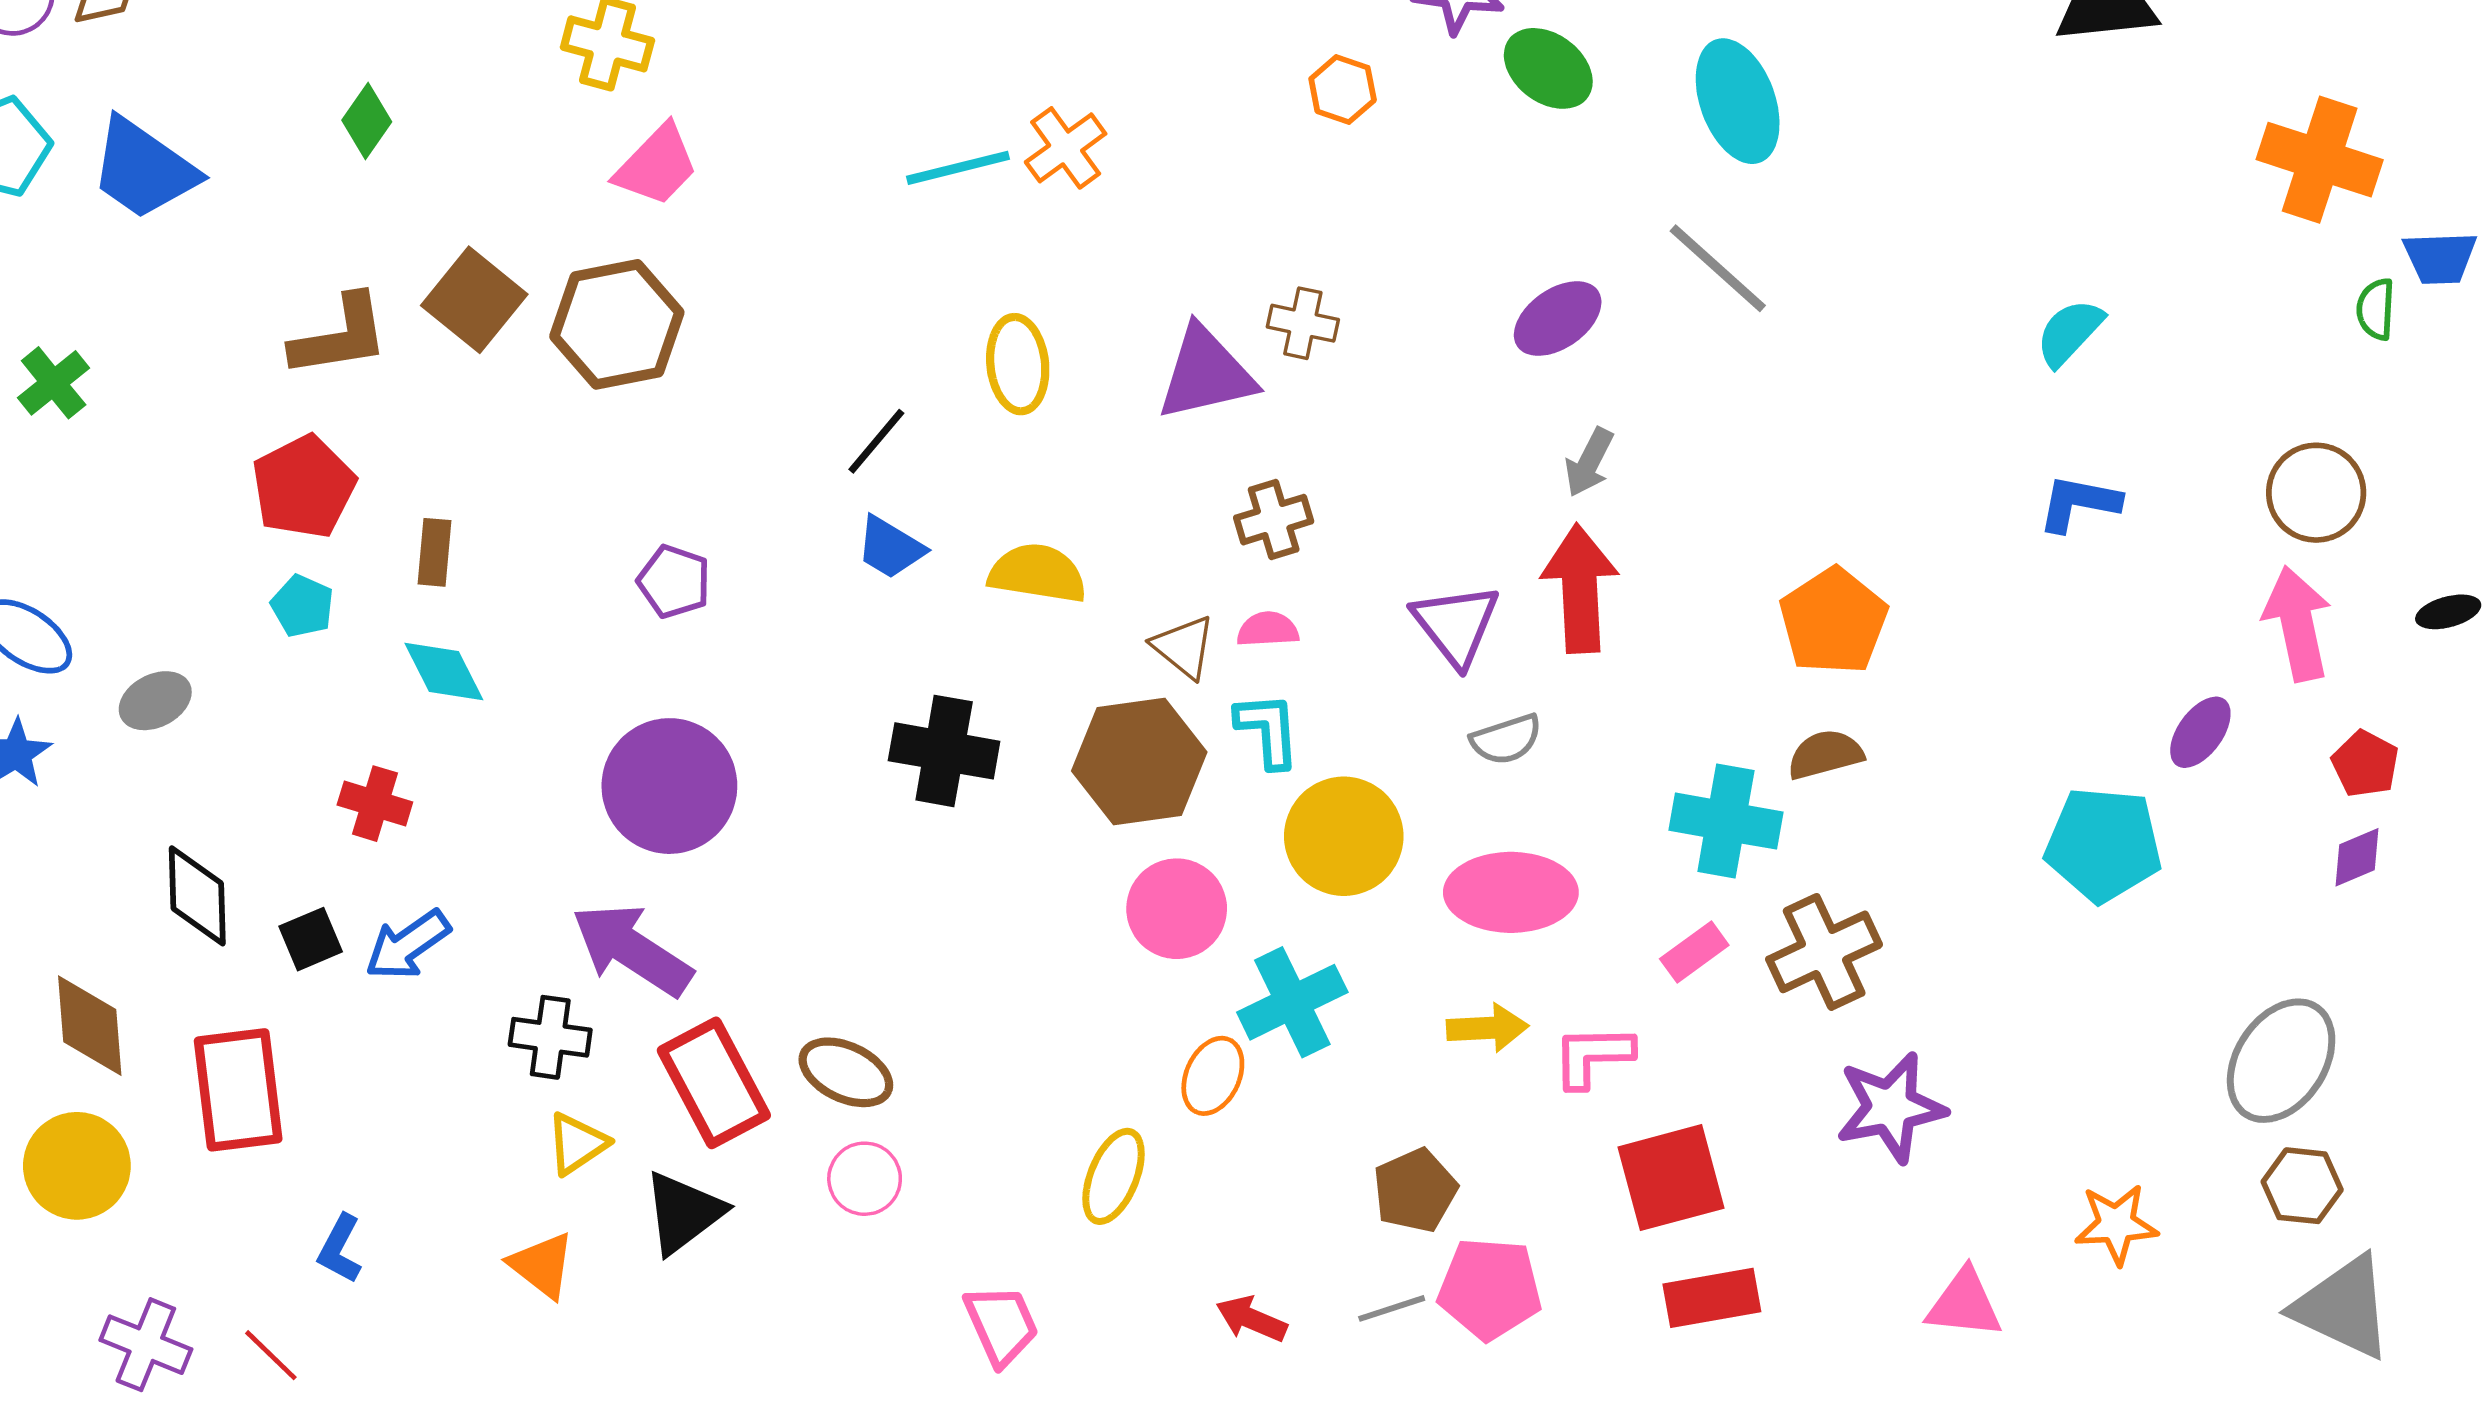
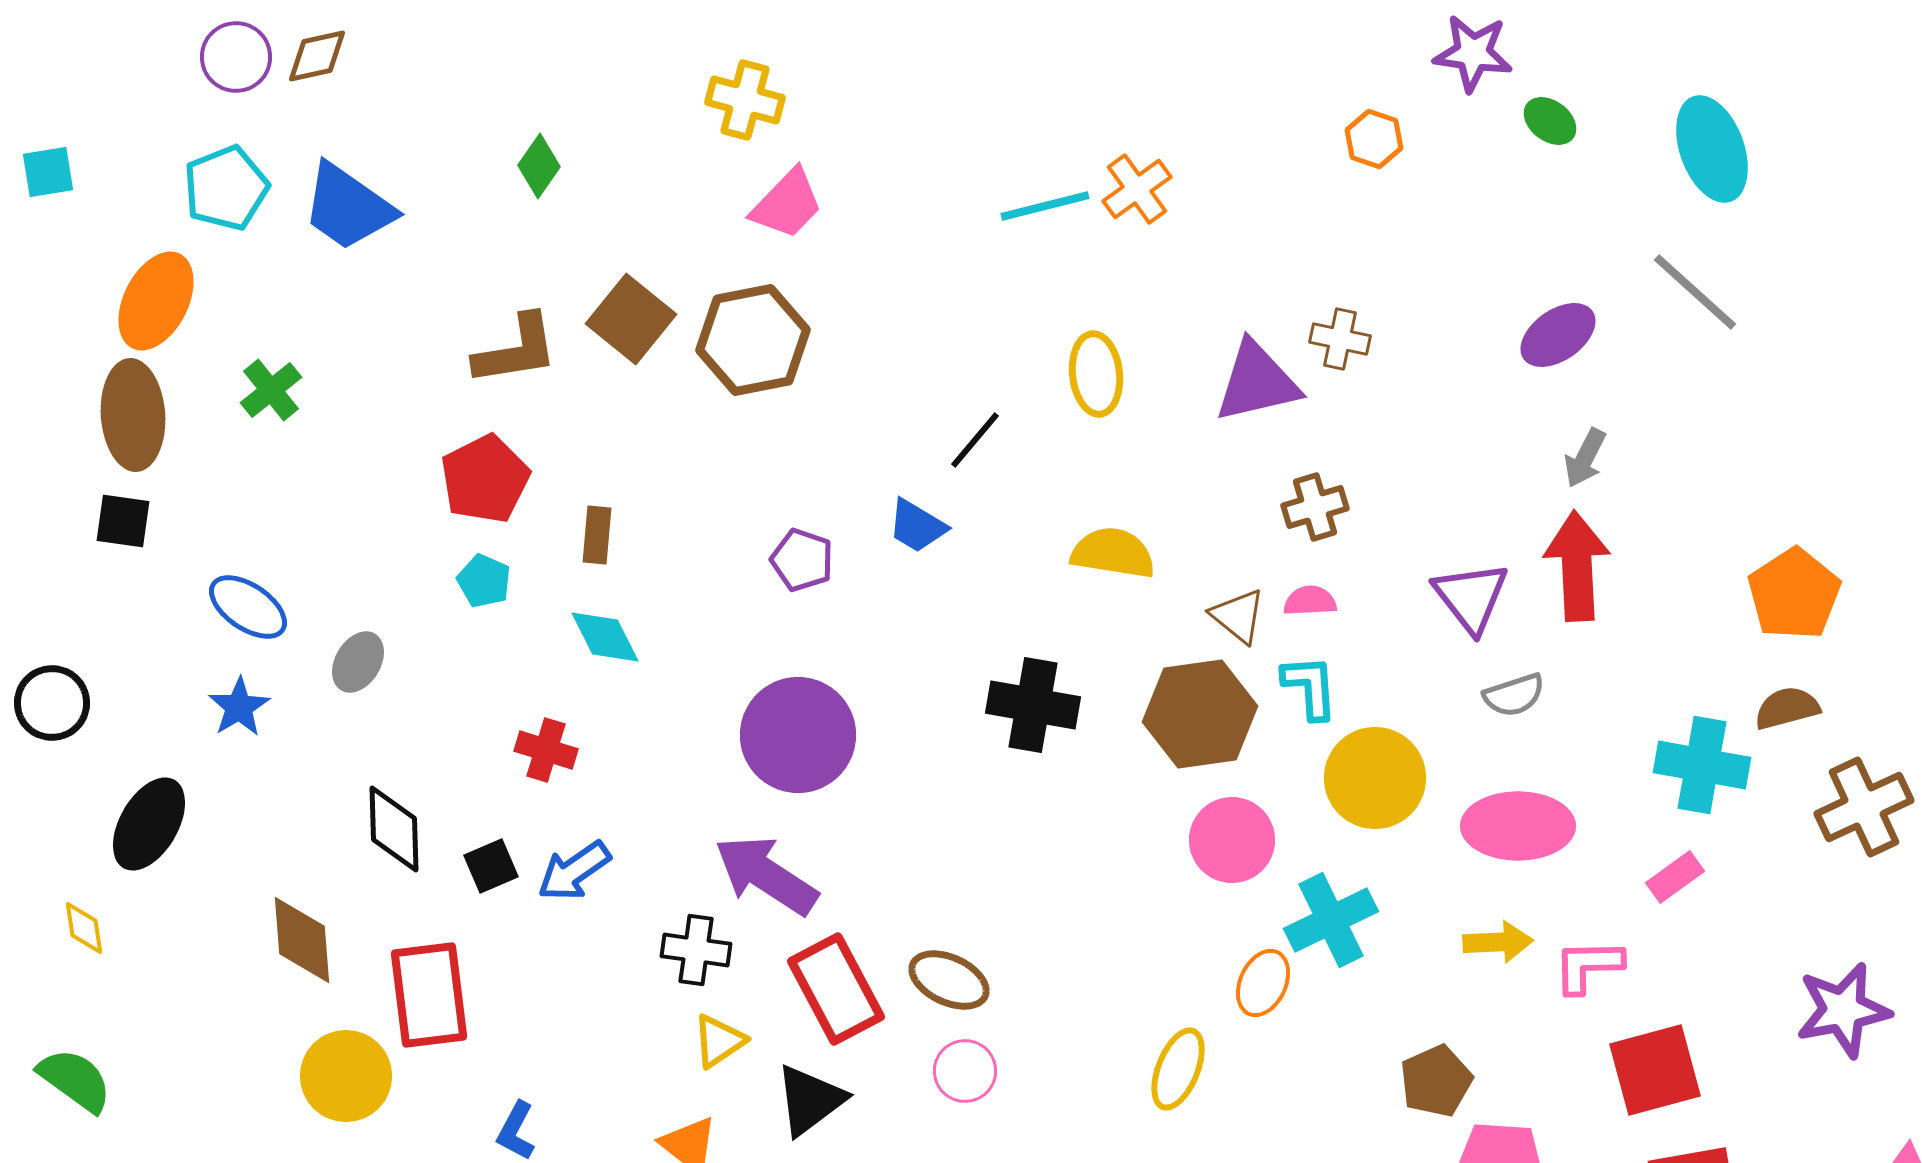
green ellipse: (1548, 68) -> (1550, 121), size x0.7
blue trapezoid: (890, 548) -> (917, 526), moved
gray ellipse: (155, 701) -> (358, 662), turned -32
brown cross: (1824, 952) -> (1864, 807), moved
yellow circle: (77, 1166) -> (346, 1076), moved

